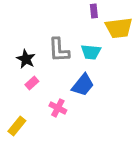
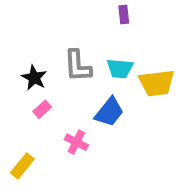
yellow trapezoid: (119, 28) -> (157, 83), moved

